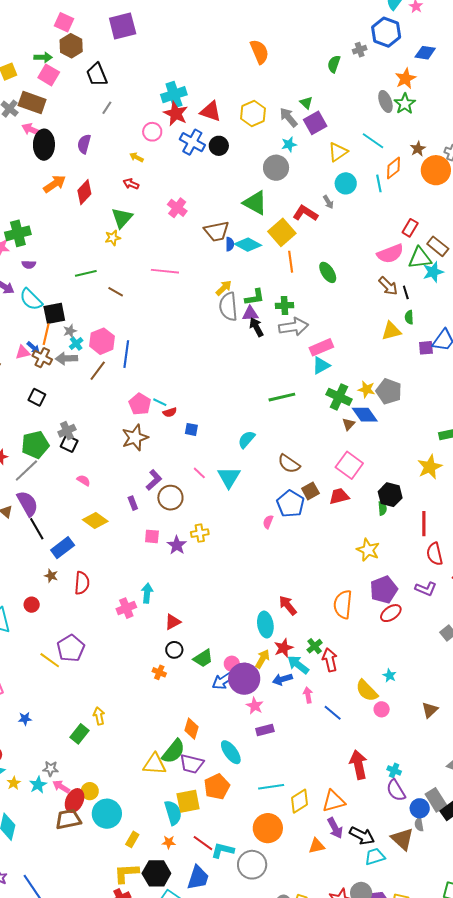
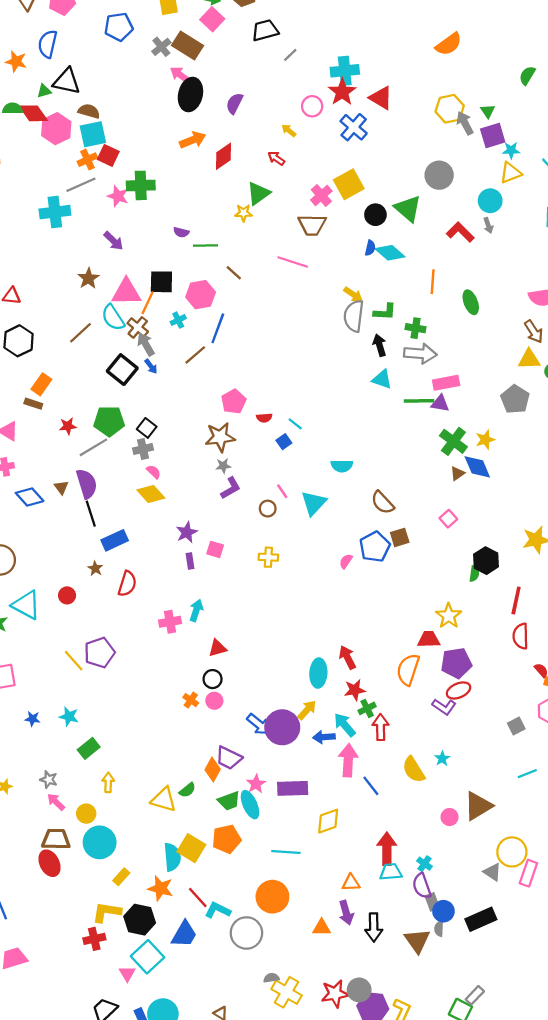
orange semicircle: (259, 52) -> (449, 44), turned 65
black trapezoid: (97, 75) -> (265, 30), turned 85
gray line: (107, 108) -> (290, 55), moved
yellow hexagon: (253, 114) -> (450, 109), moved
cyan star: (289, 144) -> (511, 150), moved
black circle: (219, 146) -> (375, 215), moved
cyan circle: (346, 183) -> (490, 201), moved
brown trapezoid: (217, 231) -> (312, 225), moved
yellow square: (282, 232) -> (349, 184), moved
purple semicircle: (29, 264) -> (181, 232), moved
yellow arrow: (224, 288) -> (353, 294), turned 66
cyan semicircle: (31, 299) -> (113, 318), moved
purple triangle: (250, 314) -> (440, 403), moved
gray star: (70, 331) -> (223, 466), moved
yellow triangle: (391, 331) -> (529, 359), moved
pink hexagon: (102, 341) -> (201, 295), moved
blue arrow: (33, 347) -> (151, 366), moved
pink triangle: (23, 352) -> (126, 292), moved, size x1.8
blue line: (126, 354) -> (218, 328), moved
gray arrow: (66, 358) -> (146, 344), moved, turned 50
cyan triangle: (321, 365) -> (382, 379), moved, turned 36
yellow star: (366, 389) -> (485, 440), turned 30
gray pentagon: (389, 391) -> (515, 399), moved
black square: (37, 397) -> (122, 370), size x1.5
green line: (282, 397) -> (419, 401), moved
cyan line: (160, 402) -> (295, 424), moved
blue square: (191, 429) -> (284, 442), turned 32
gray cross: (67, 431) -> (143, 449), moved
cyan semicircle: (247, 439) -> (342, 466), turned -144
pink square: (349, 465) -> (448, 519), size x0.6
red trapezoid: (339, 496) -> (429, 639), moved
brown circle: (170, 498) -> (268, 509), moved, size x0.6
purple rectangle: (133, 503) -> (190, 561), moved
yellow diamond: (95, 521) -> (151, 494), moved
purple star: (177, 545) -> (187, 532), moved
purple L-shape: (426, 589) -> (444, 707), moved
red star: (284, 648) -> (355, 690), moved
green trapezoid: (203, 658) -> (229, 801), moved
pink circle: (232, 664) -> (214, 701), moved
blue arrow: (223, 681) -> (259, 724), turned -120
pink arrow: (308, 695) -> (348, 760), size x1.8
pink star: (255, 706) -> (256, 784), moved
pink circle: (382, 709) -> (450, 817), moved
brown triangle: (430, 710) -> (478, 806), size x1.6
yellow arrow: (99, 716) -> (108, 782), moved
purple rectangle: (265, 730) -> (293, 788), size x1.5
green semicircle: (173, 751) -> (187, 790), size x0.6
purple trapezoid: (192, 764) -> (229, 758), moved
cyan star: (38, 785) -> (69, 717), moved, turned 30
gray rectangle: (436, 800) -> (432, 902), moved, size x0.7
red ellipse: (75, 801) -> (50, 863), moved, turned -65
yellow square: (188, 801) -> (191, 848), turned 30
yellow diamond: (300, 801) -> (328, 821), moved
orange triangle: (334, 801) -> (351, 883), size x0.7
black arrow: (362, 836) -> (374, 927), turned 50
orange star: (169, 842) -> (160, 888), size x1.6
cyan trapezoid: (375, 857) -> (391, 872), moved

